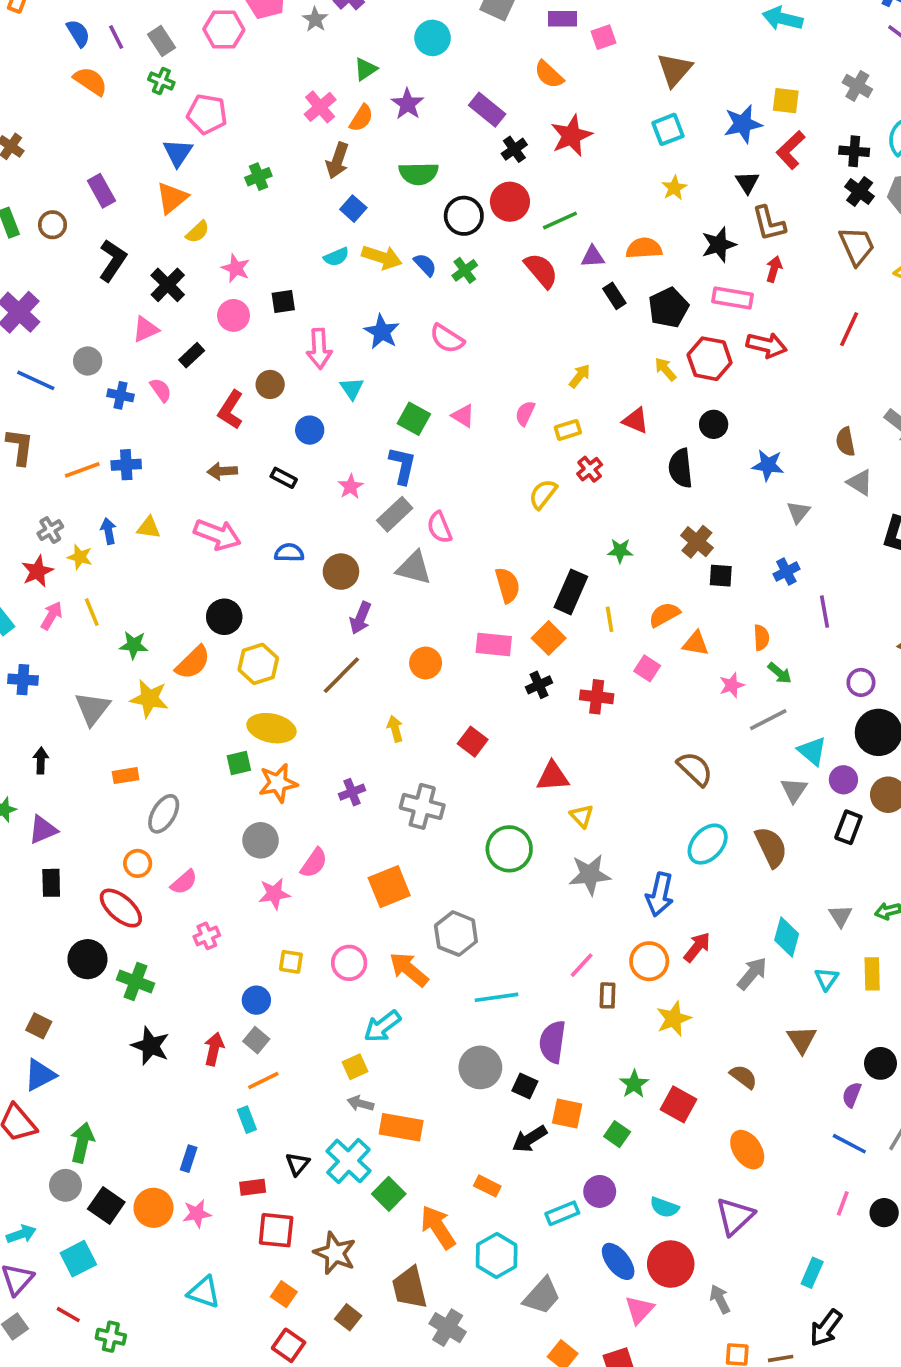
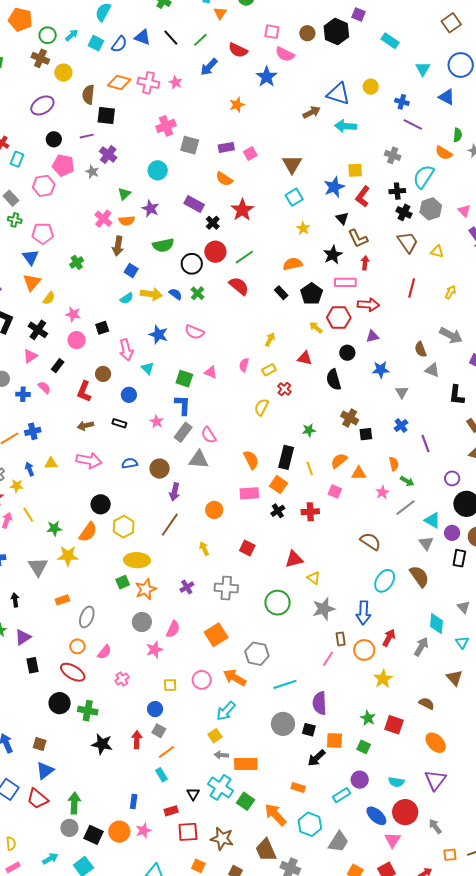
orange semicircle: (361, 118) -> (127, 221), turned 63
purple triangle: (593, 257) -> (372, 336), moved
brown rectangle: (607, 995) -> (341, 639), moved

